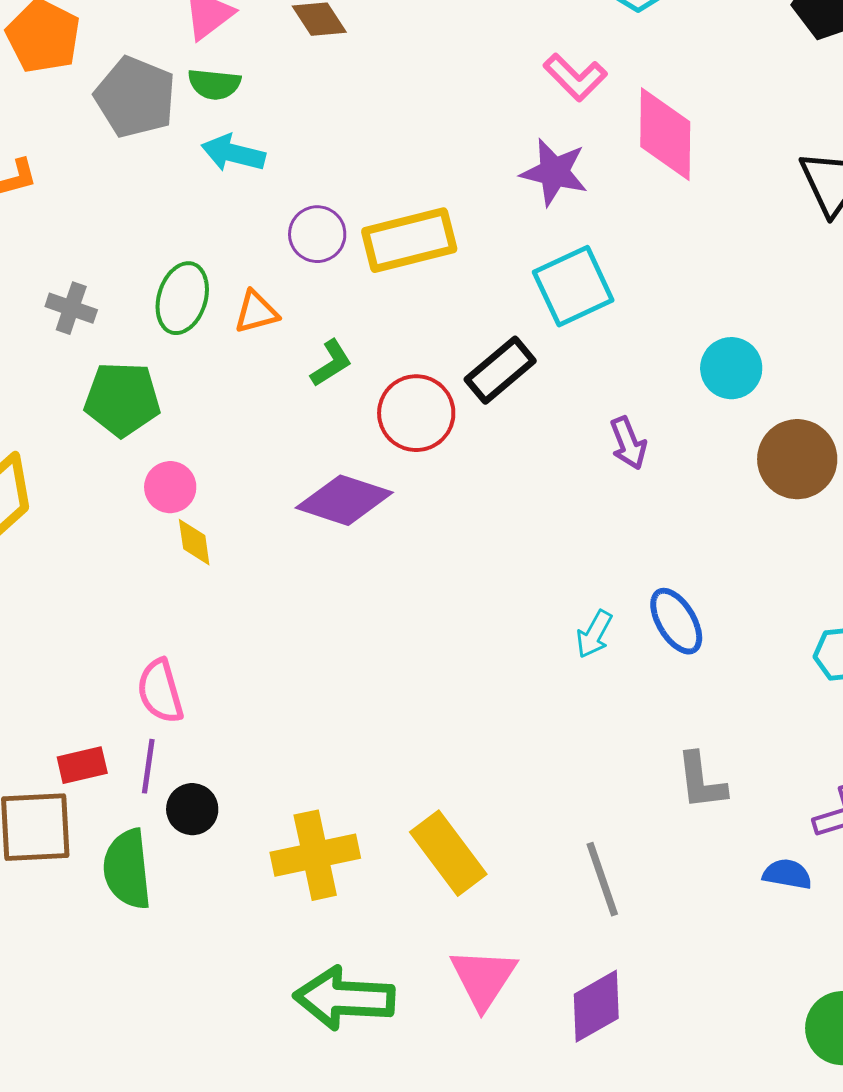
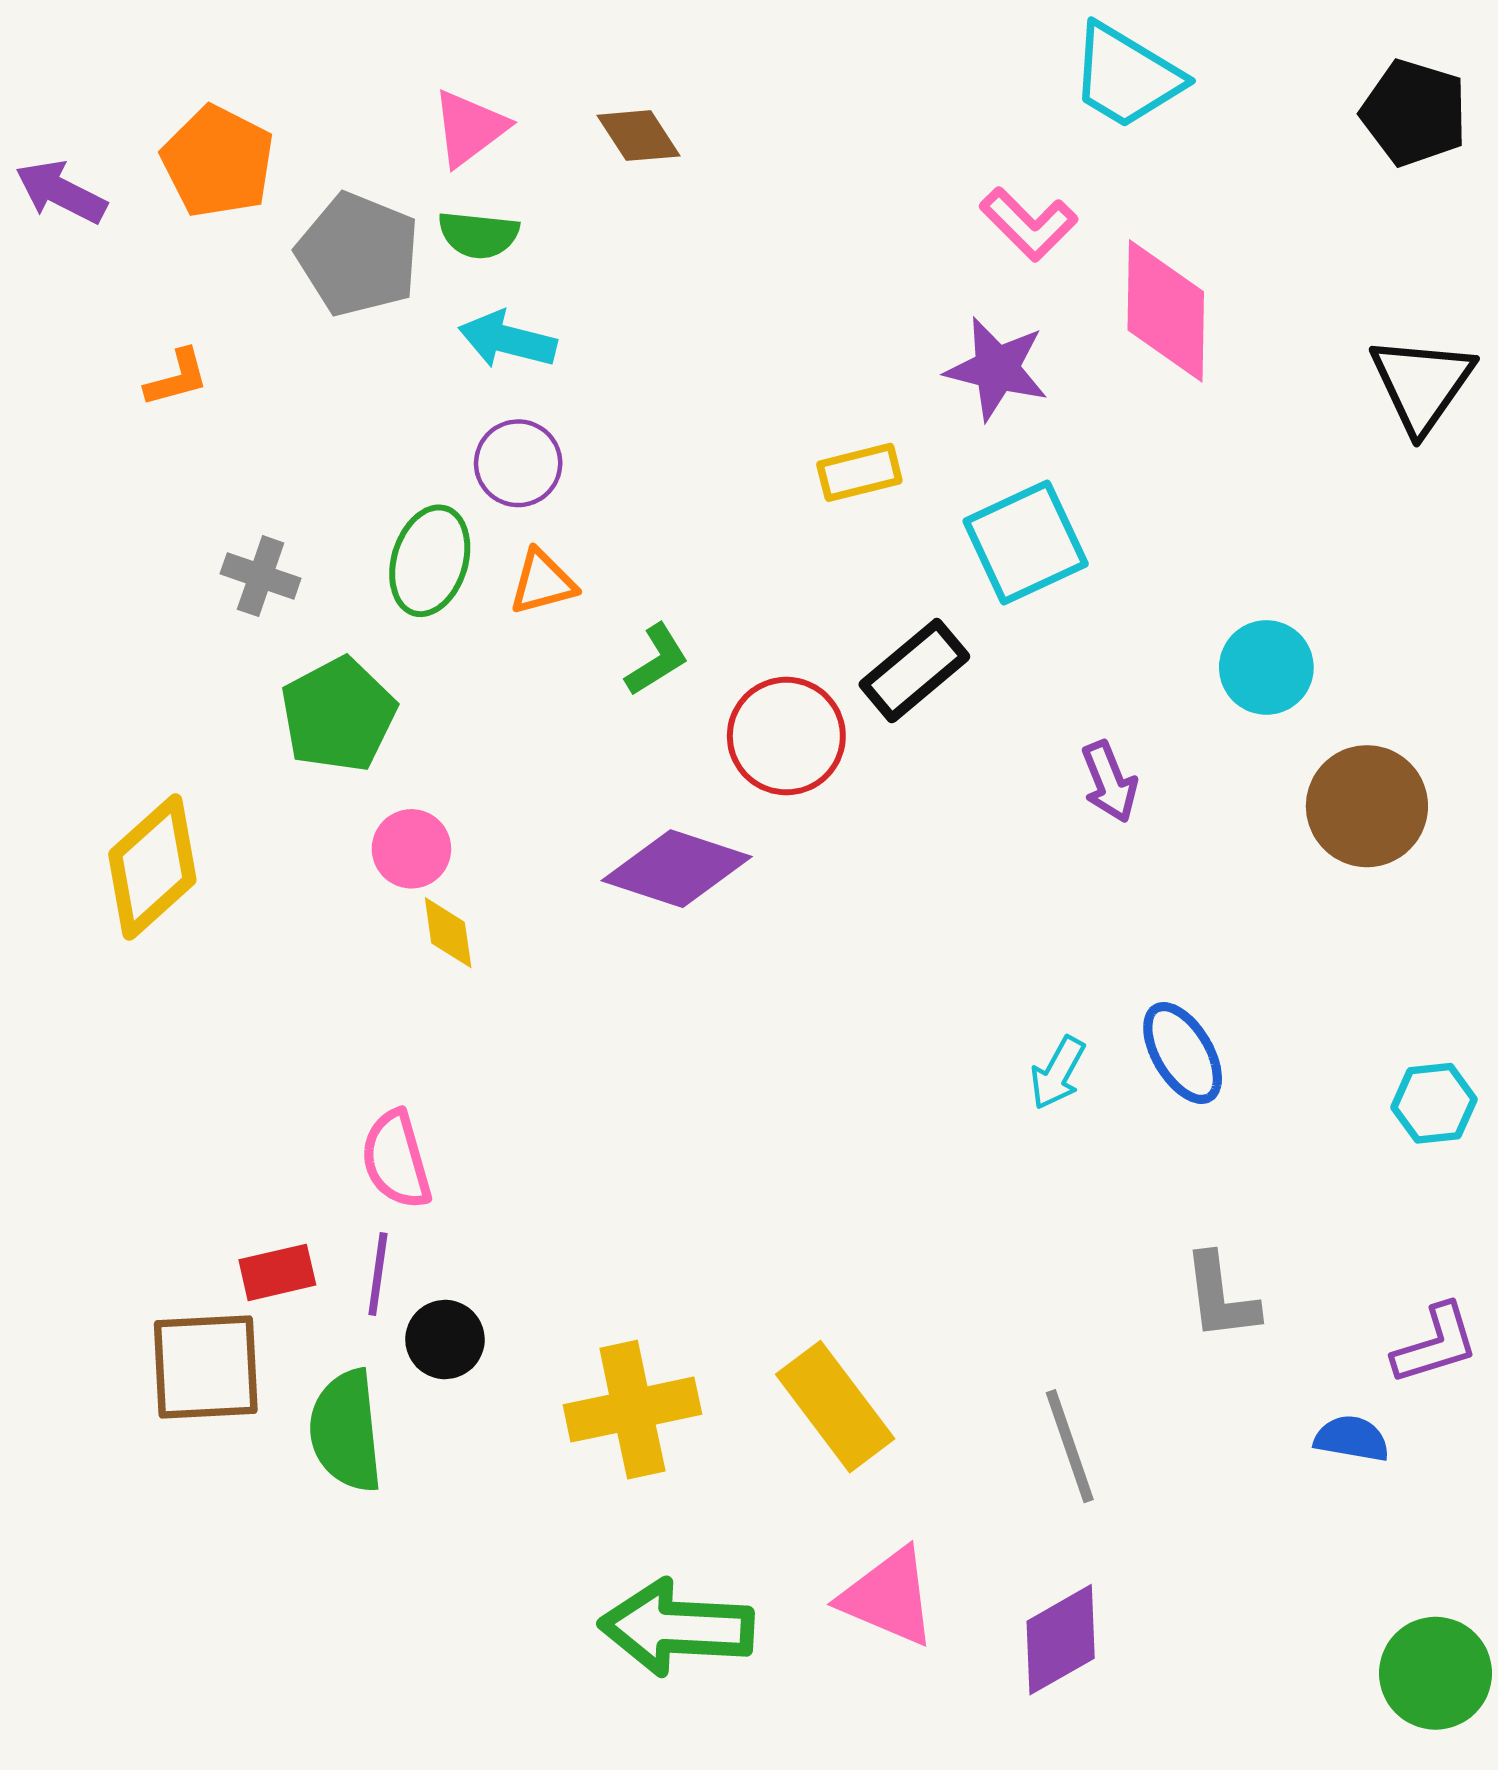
purple circle: (317, 234) -> (518, 463), moved
yellow rectangle: (409, 240) -> (859, 472), moved, size x0.6
green pentagon: (122, 399) -> (338, 715), turned -30
pink triangle: (483, 978) -> (888, 1597), turned -40

